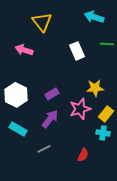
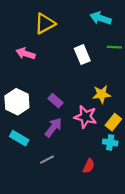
yellow triangle: (42, 22) -> (45, 24), turned 40
purple rectangle: (52, 94) -> (56, 101), turned 72
pink star: (80, 109) -> (86, 117), turned 30

